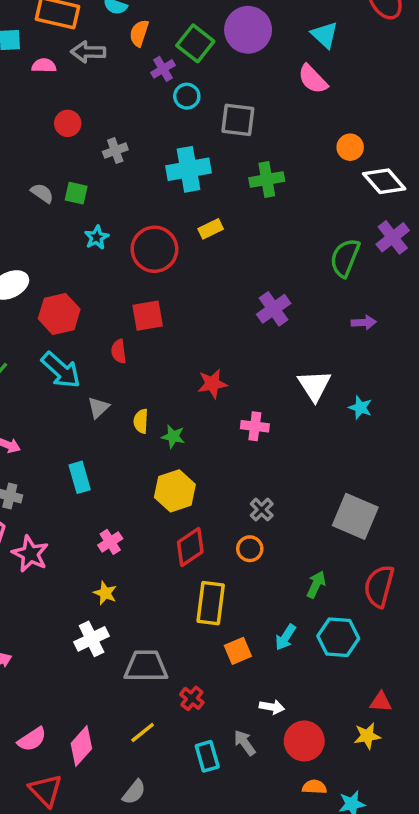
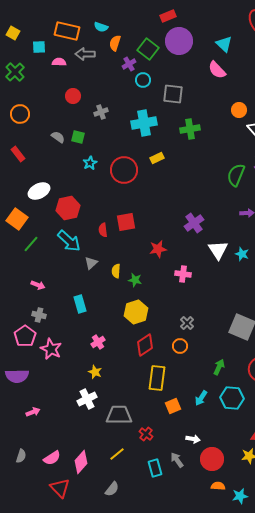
purple cross: (274, 309) -> (194, 223), moved
red square: (148, 316) -> (126, 222), moved
cyan star: (360, 408) -> (242, 254), moved

